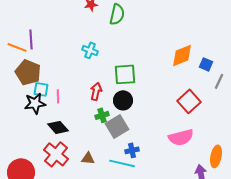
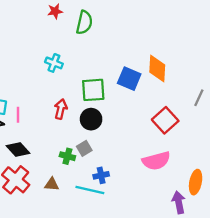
orange diamond: (182, 55) -> (157, 69), turned -65
blue square: (206, 64) -> (129, 79), moved, size x1.5
green cross: (102, 115) -> (67, 156), moved, turned 32
gray square: (117, 126) -> (84, 148), size x0.6

